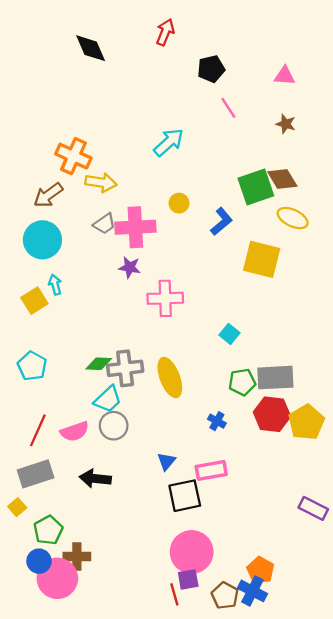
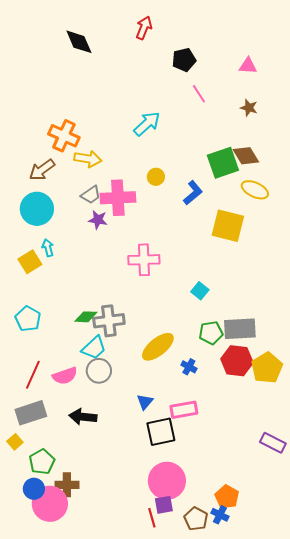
purple star: (130, 267) -> (98, 220), moved
yellow ellipse: (170, 378) -> (158, 347), moved, turned 72
blue cross: (252, 591) -> (220, 515), size x0.7

